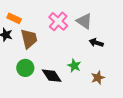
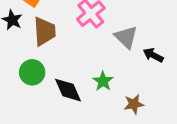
gray triangle: (84, 21) -> (126, 37), moved
black arrow: (96, 43) -> (153, 55), moved

